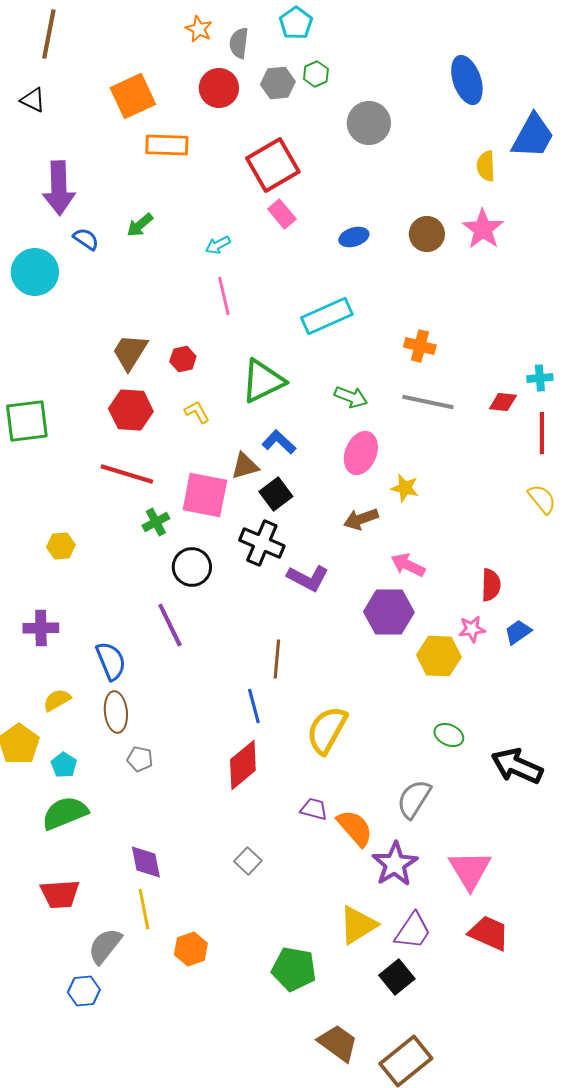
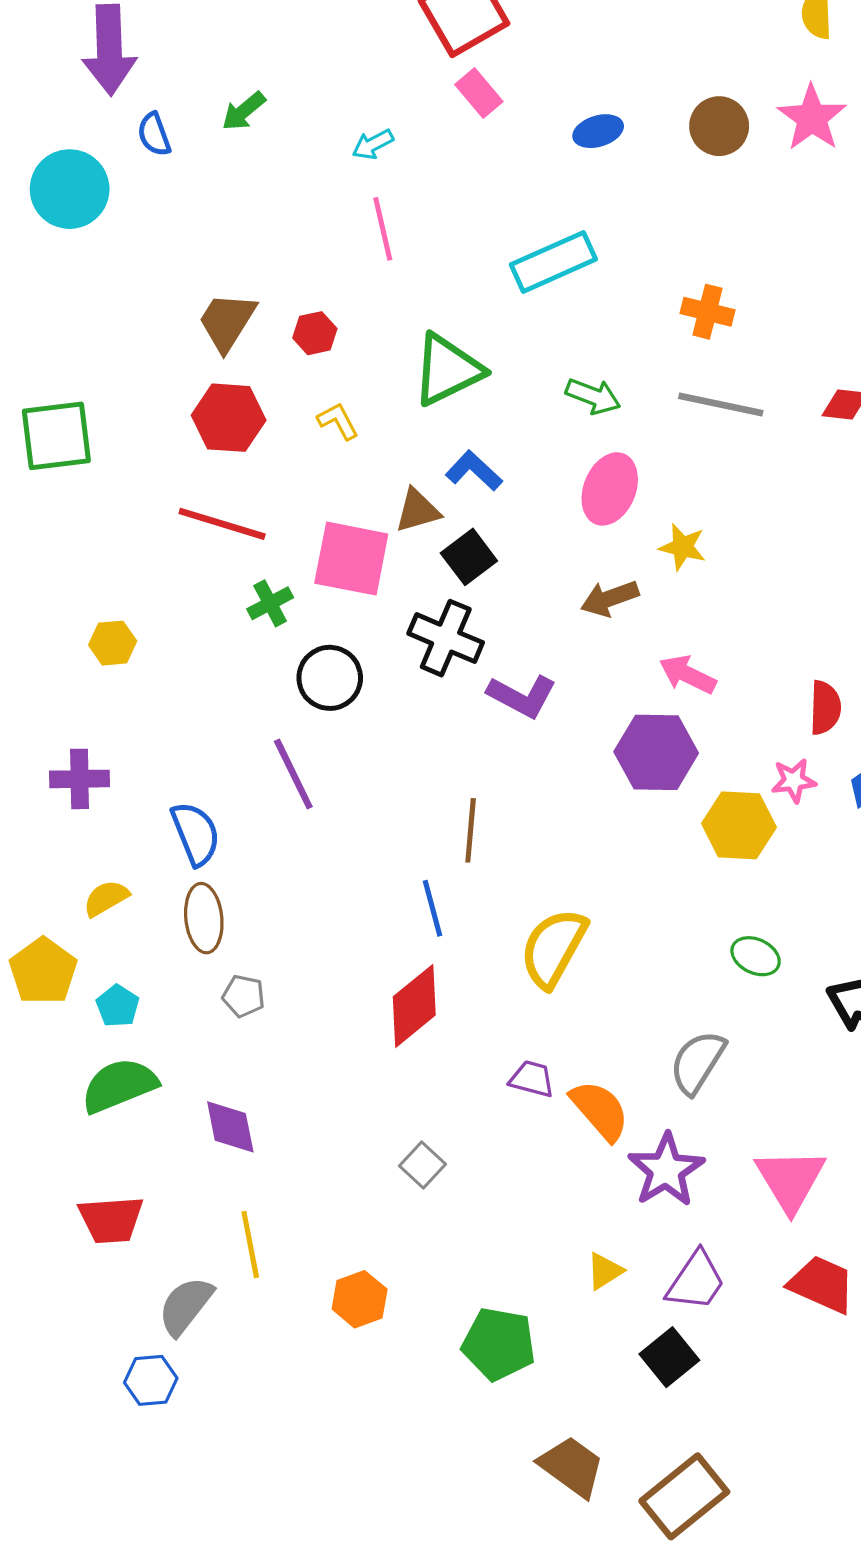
blue semicircle: (86, 239) -> (154, 134), turned -144
purple diamond: (146, 862) -> (230, 1127), moved
yellow triangle: (358, 925) -> (605, 1271), size x0.6
orange hexagon: (191, 949) -> (360, 1299), moved

